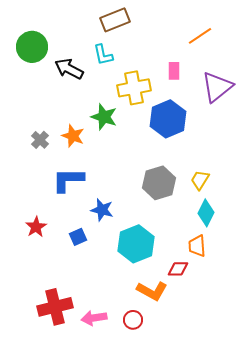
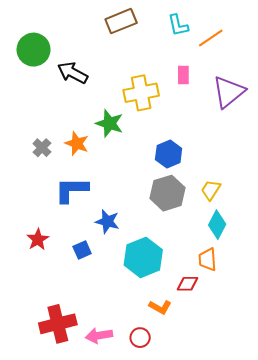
cyan L-shape: (103, 55) -> (178, 25), moved
blue hexagon: (168, 119) -> (169, 154), moved, size x0.7
orange L-shape: (152, 291) -> (160, 307), size x0.7

